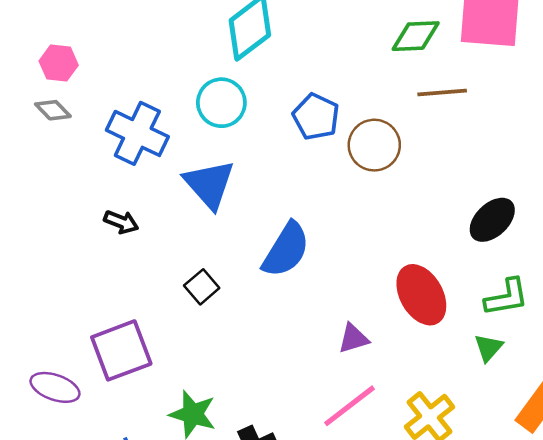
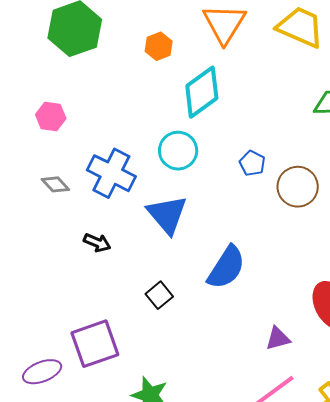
gray diamond: (53, 110) -> (55, 184), moved
blue pentagon: (316, 117) -> (252, 163), size x0.7
purple ellipse: (55, 387) -> (42, 372), turned -42

